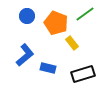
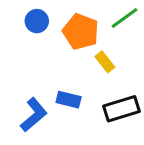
blue L-shape: (25, 55) -> (34, 115), moved

